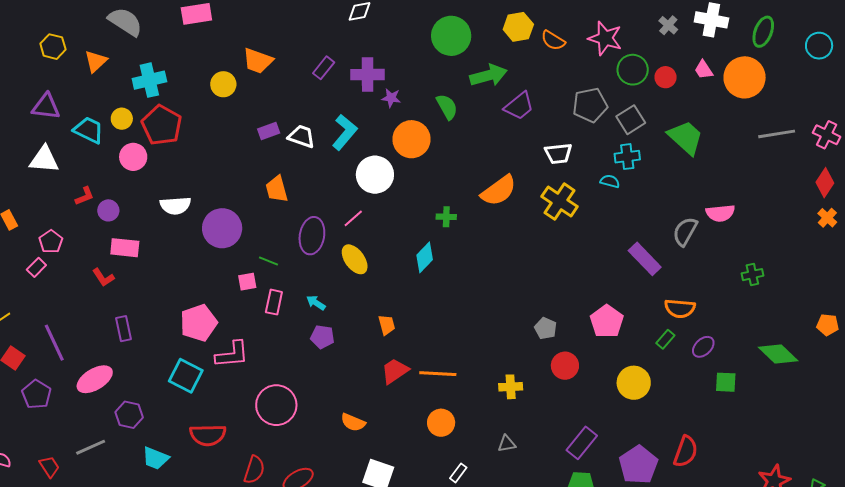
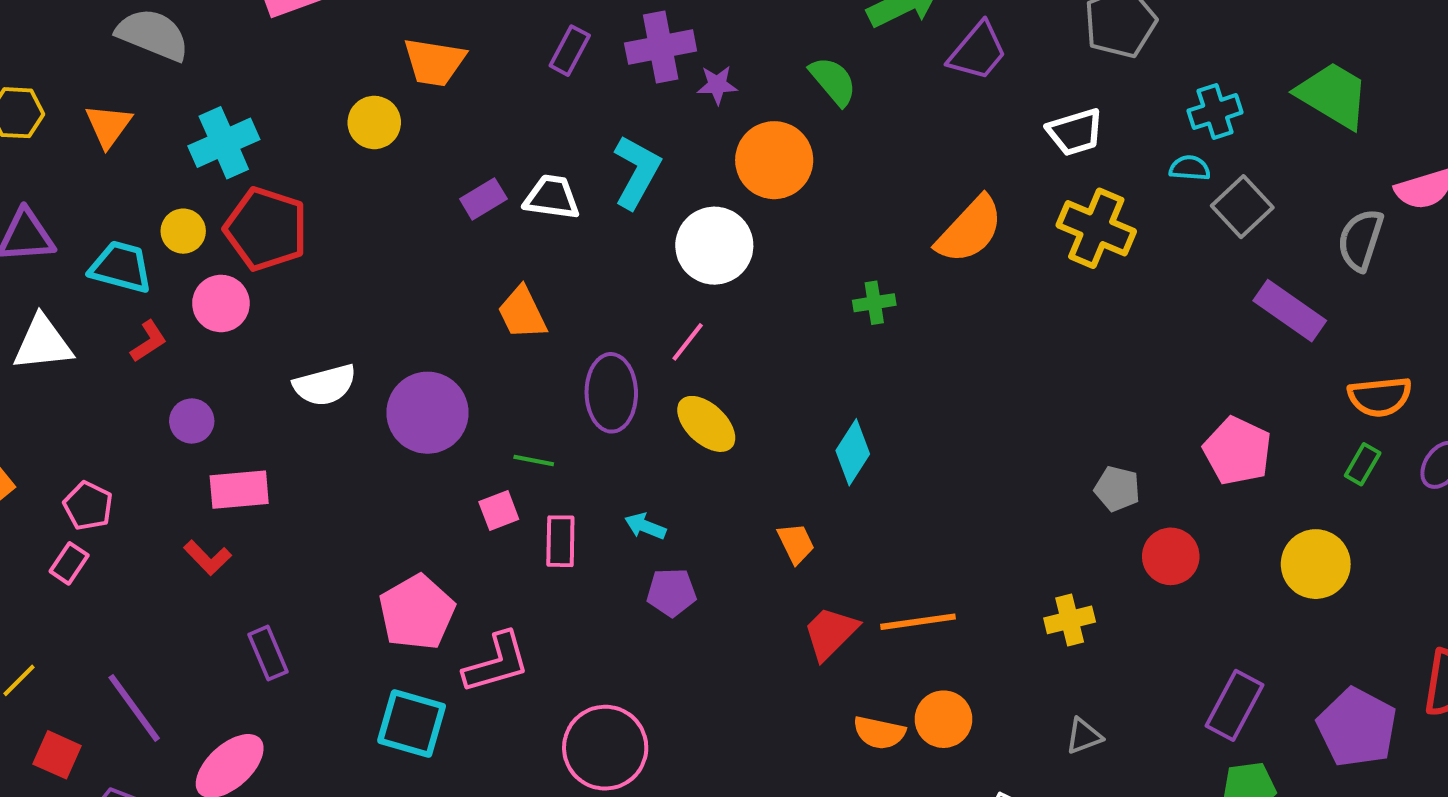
gray square: (631, 120) -> (1242, 207), moved
green trapezoid: (686, 138) -> (1333, 95), moved
red L-shape: (85, 196) -> (149, 341), moved
cyan diamond: (425, 257) -> (853, 452), moved
orange semicircle: (353, 422) -> (879, 733), moved

